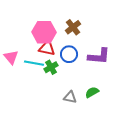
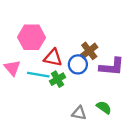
brown cross: (73, 27) -> (89, 51), moved
pink hexagon: (44, 32) -> (32, 37), moved
green semicircle: (92, 92) -> (104, 107), turned 64

